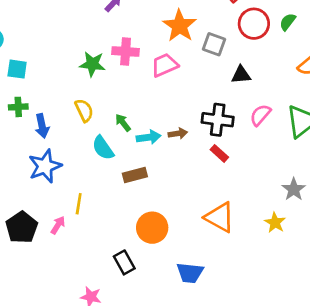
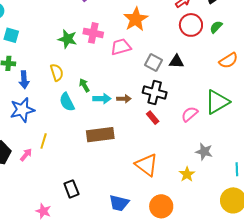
gray square: (214, 44) -> (153, 63), moved
pink semicircle: (260, 115) -> (190, 114), moved
brown rectangle: (135, 175) -> (100, 135), moved, size x1.5
gray star: (294, 189) -> (204, 152), turned -30
orange circle: (152, 228) -> (161, 206), moved

